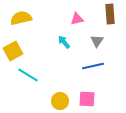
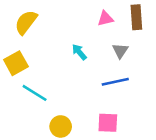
yellow semicircle: (21, 18) -> (26, 22), turned -40
pink triangle: (77, 19) -> (105, 18), moved
yellow circle: (60, 101) -> (61, 126), moved

